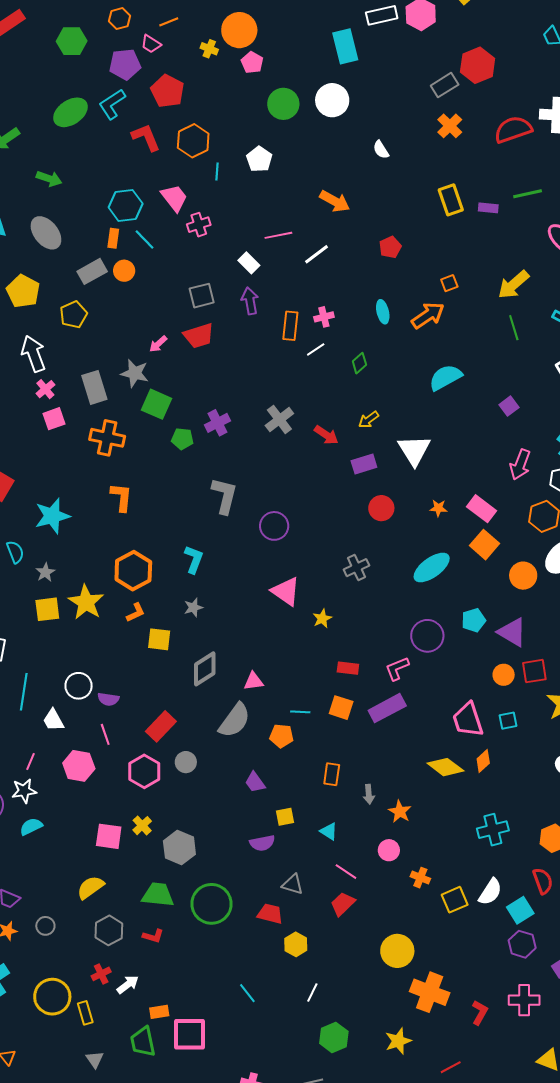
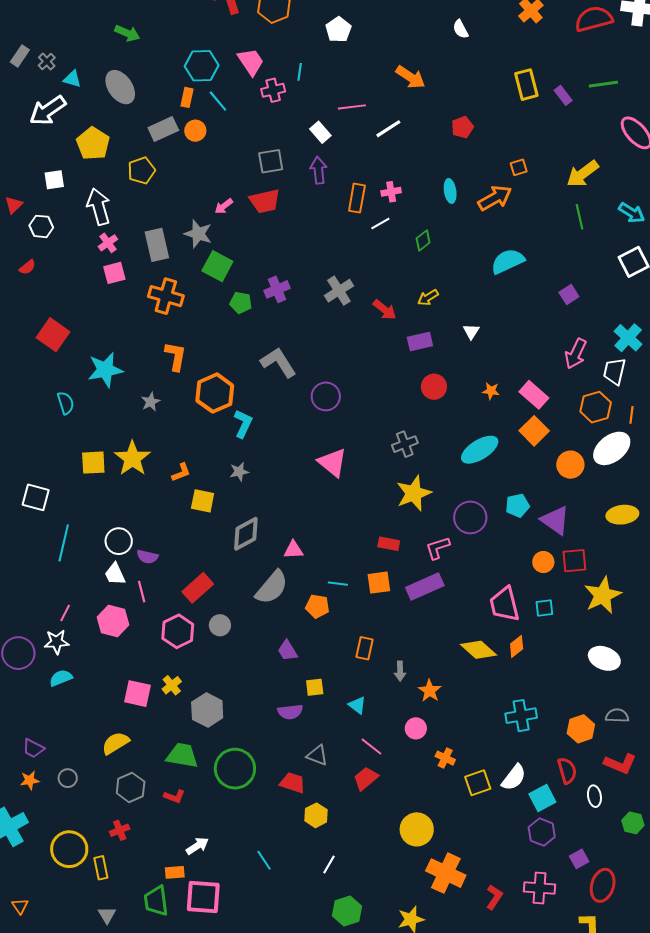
cyan line: (217, 172) -> (300, 72), moved
purple rectangle: (488, 208) -> (563, 95), turned 42
white triangle: (414, 450) -> (471, 331), size x0.5
gray L-shape: (224, 496) -> (278, 362), turned -51
orange hexagon: (133, 571) -> (215, 393), moved
gray star: (45, 572) -> (151, 402), moved
yellow star: (322, 618) -> (414, 493), moved, size x1.8
orange square: (341, 708) -> (379, 583), turned -30
white trapezoid: (53, 720) -> (115, 574), moved
white arrow: (128, 985) -> (197, 846), moved

